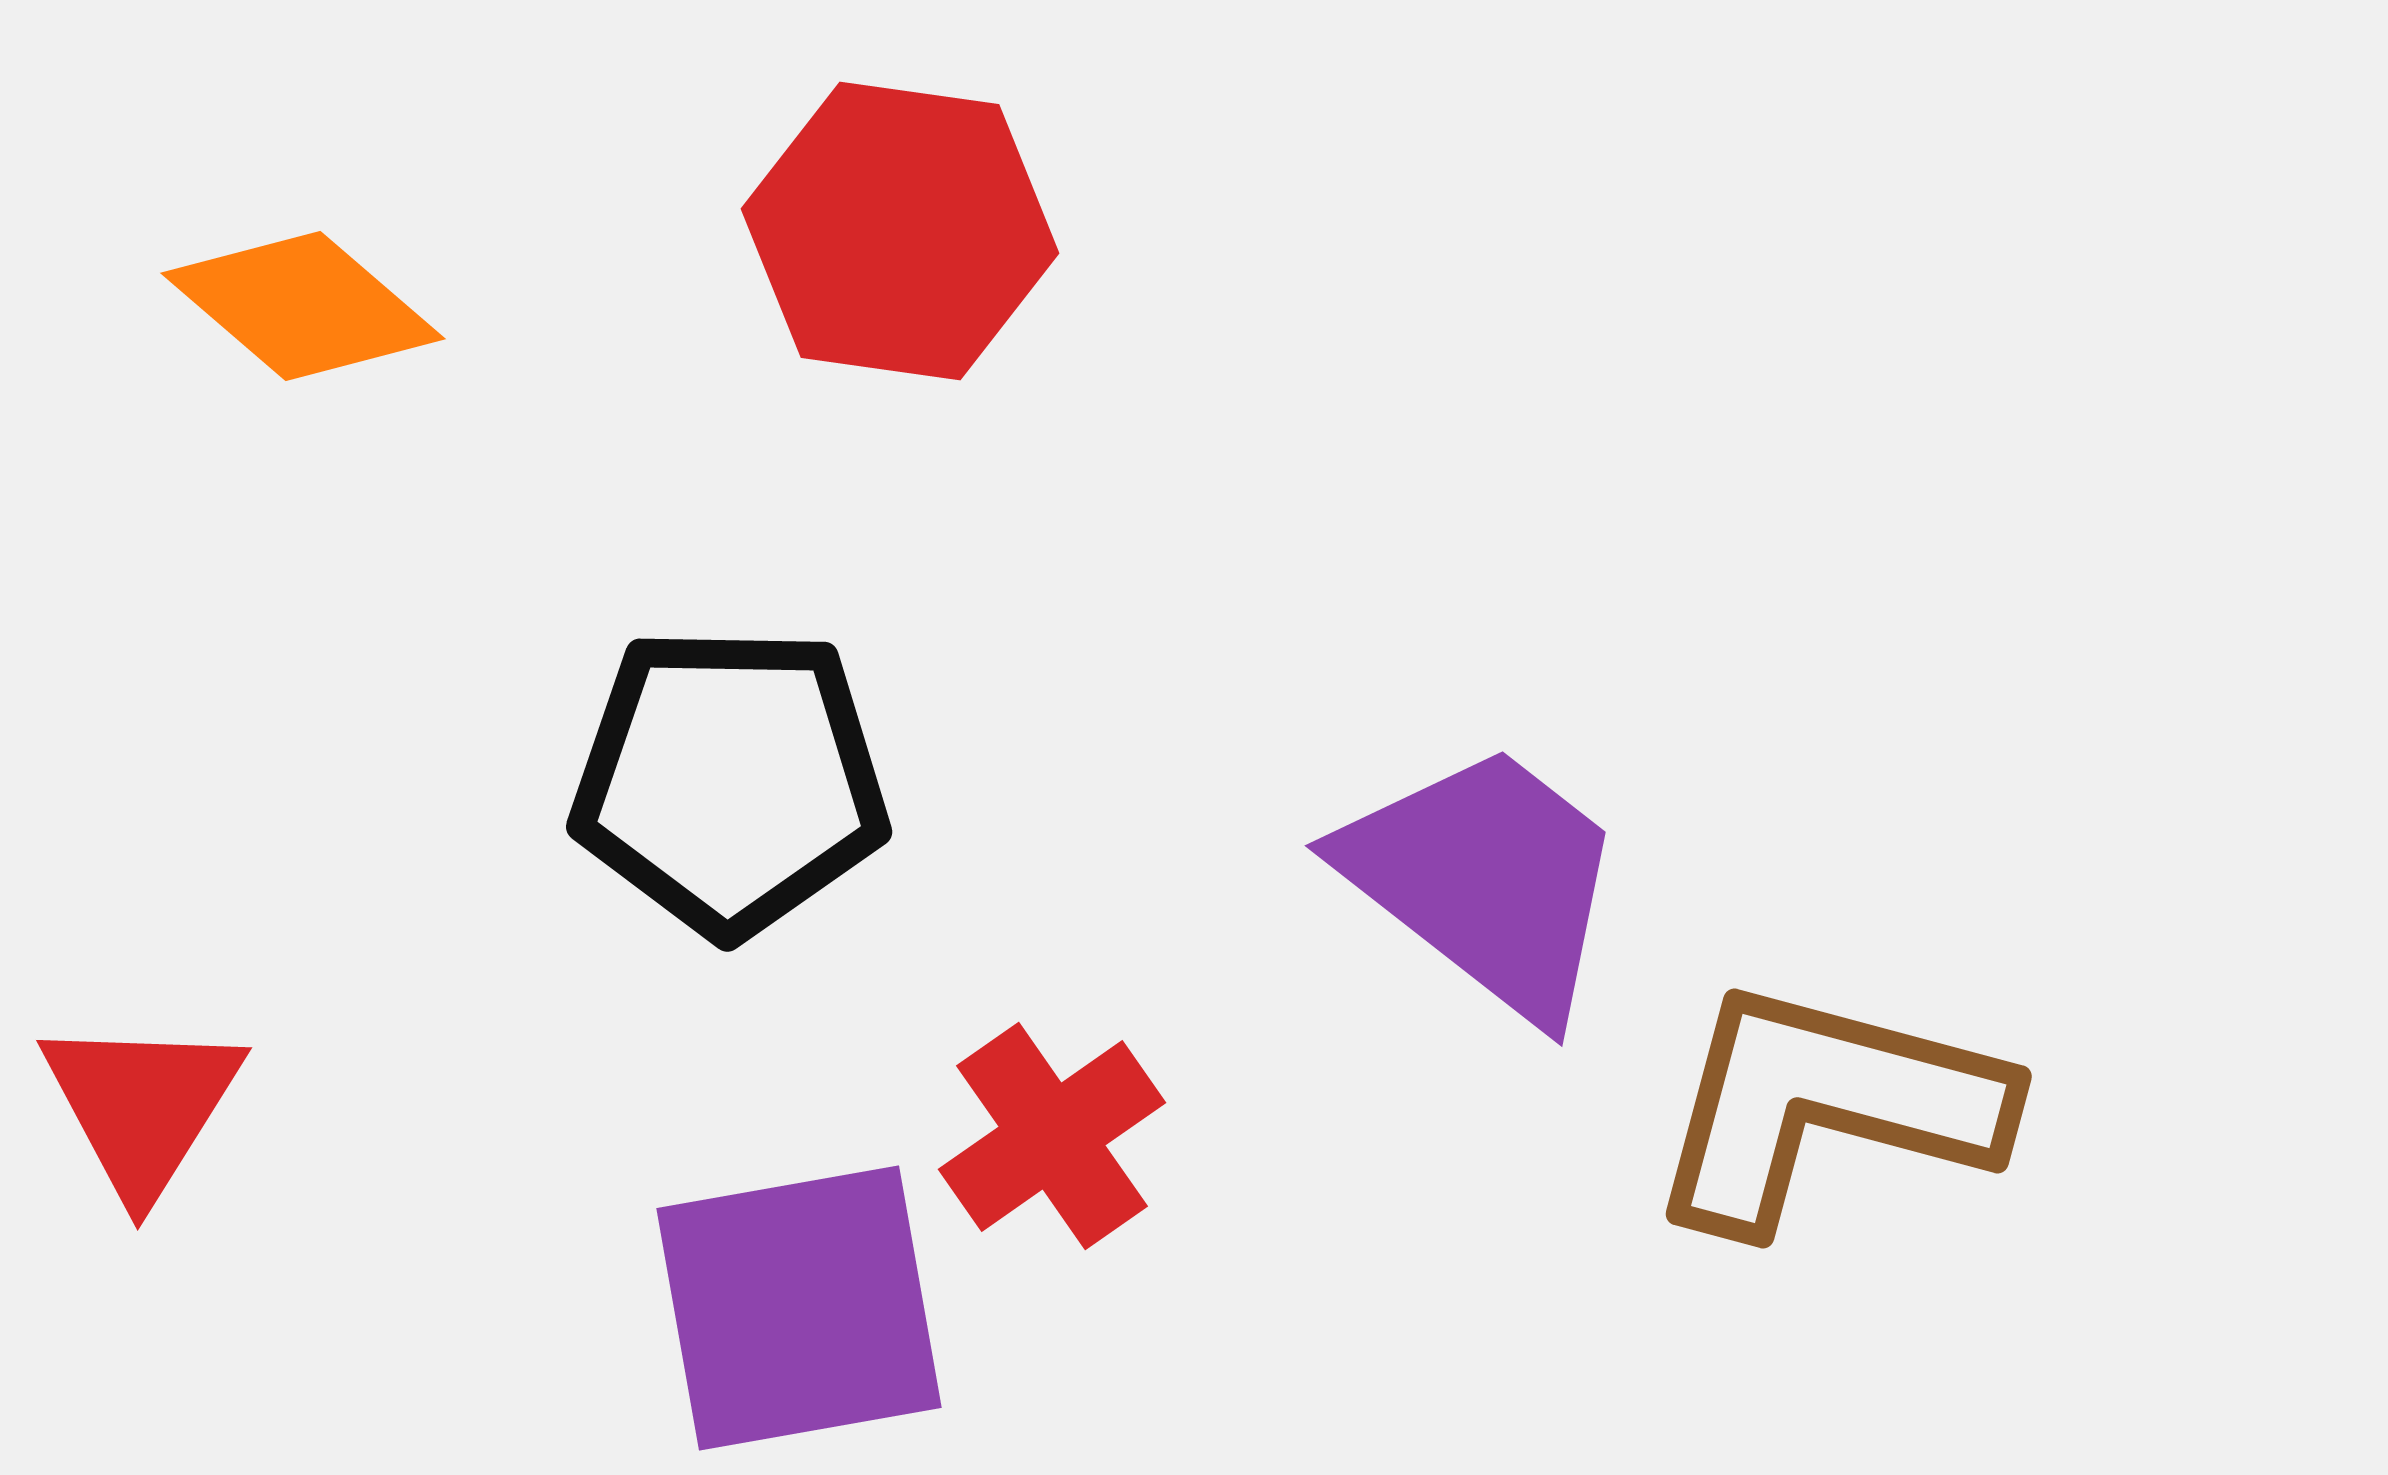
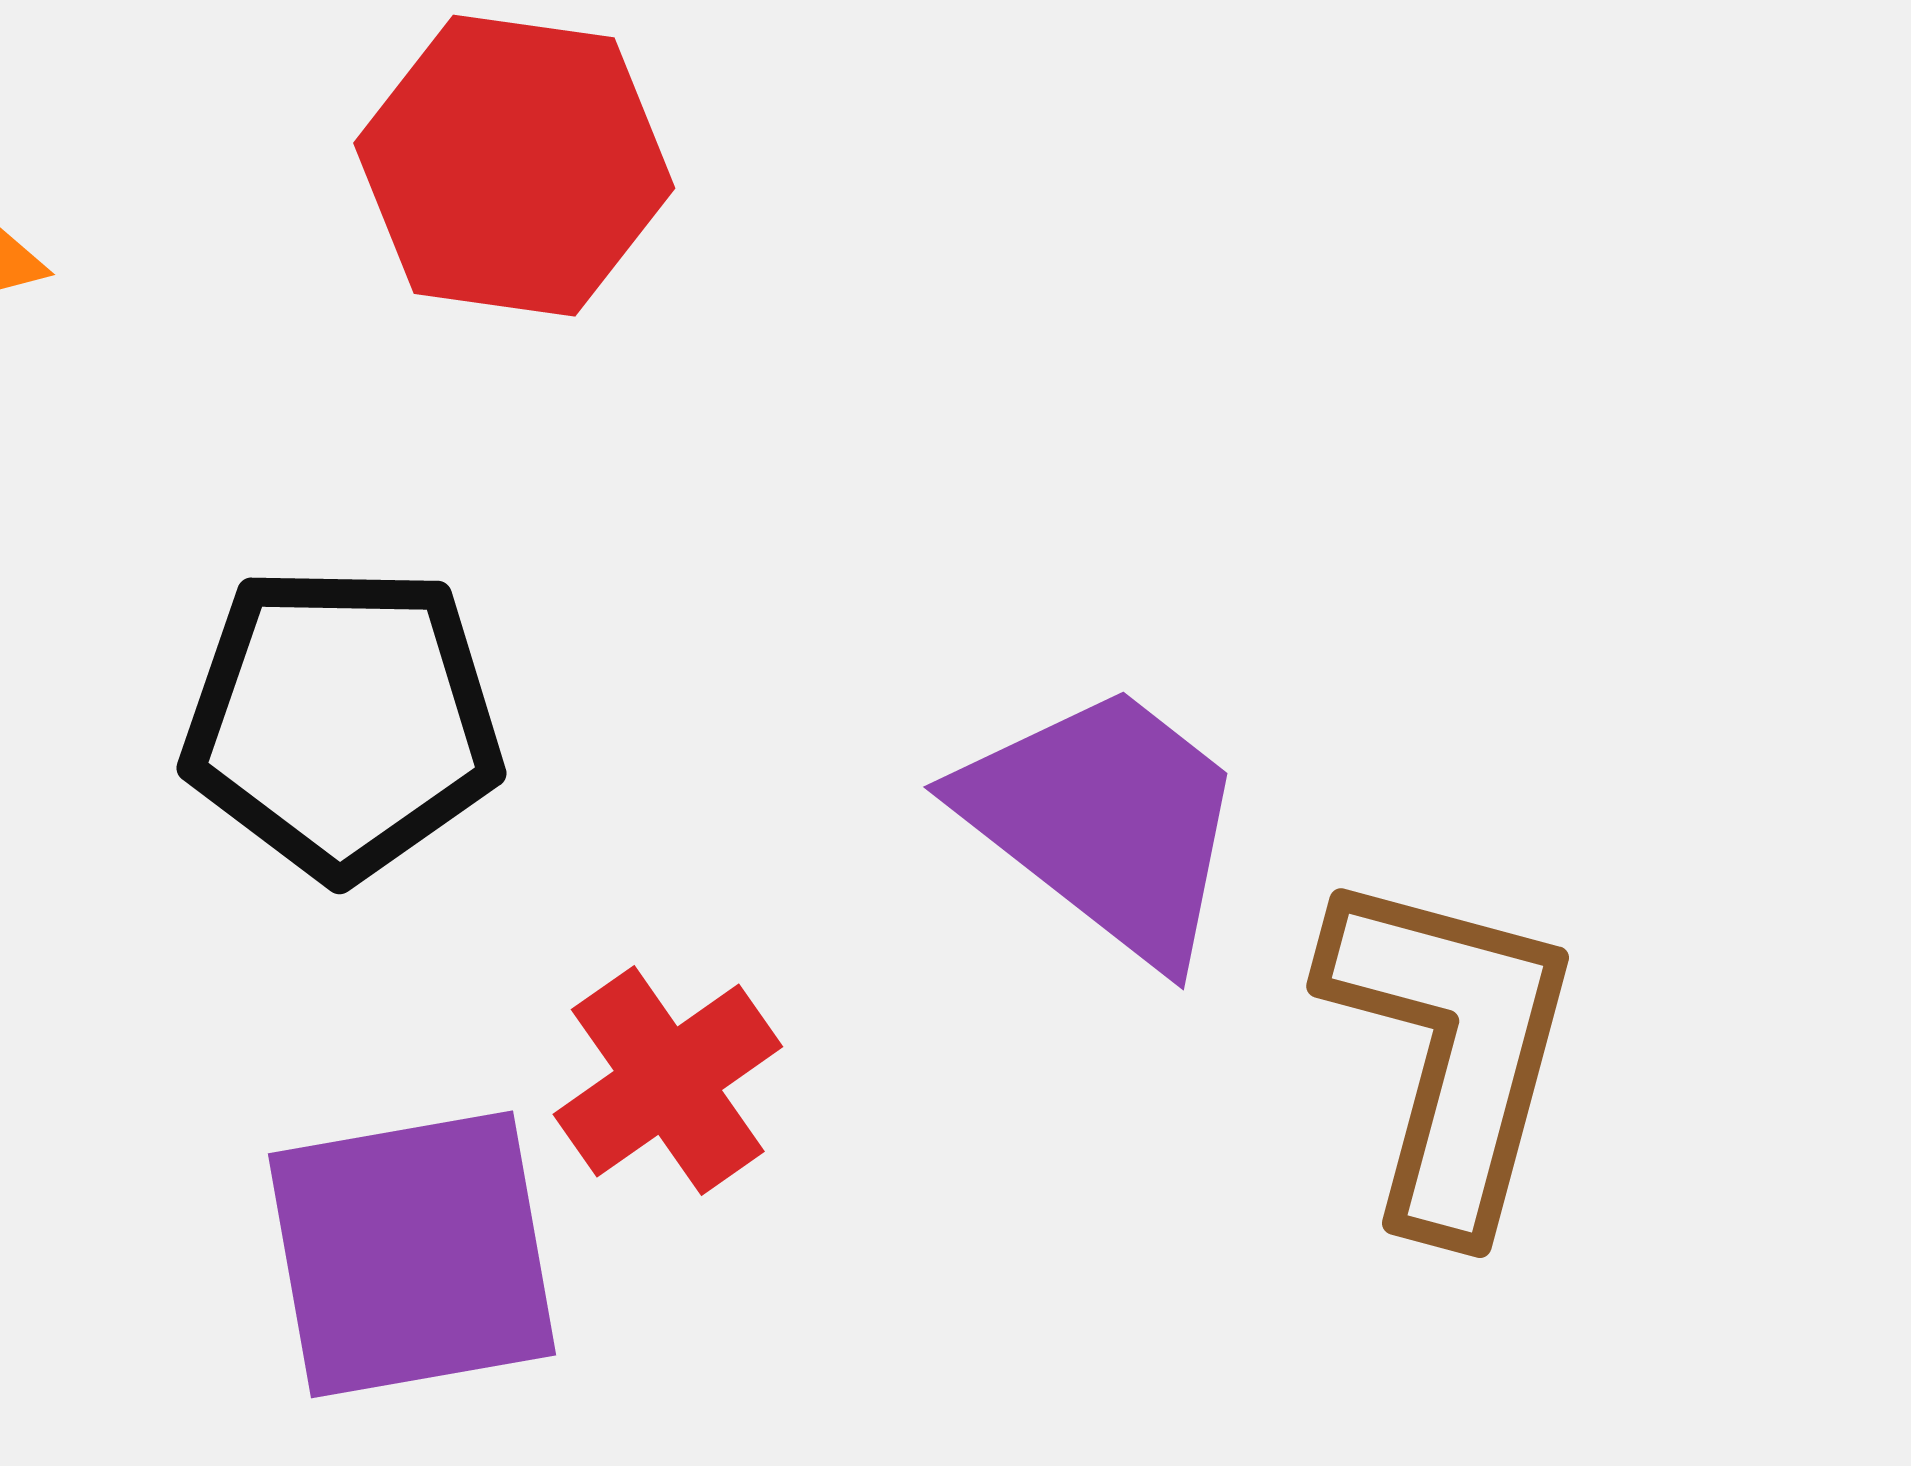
brown L-shape: (1826, 1106) -> (1450, 1050), turned 90

